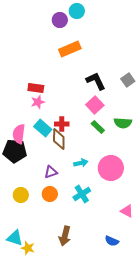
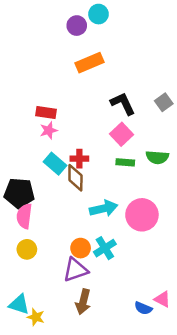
green rectangle: (98, 127) -> (125, 162), turned -40
pink semicircle: (19, 134) -> (24, 216), moved
cyan arrow: (81, 163) -> (104, 208), size x1.5
purple triangle: (51, 172) -> (75, 270), moved, size x1.5
orange circle: (50, 194) -> (81, 248), moved
pink triangle: (127, 211) -> (162, 299), moved

